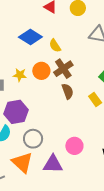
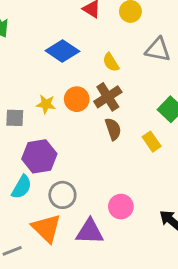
yellow semicircle: (55, 46) -> (111, 62), moved

